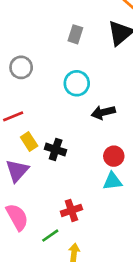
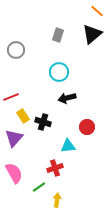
gray circle: (21, 67) -> (16, 50), moved
black arrow: (103, 112) -> (67, 98), moved
cyan triangle: (112, 181) -> (68, 146), moved

